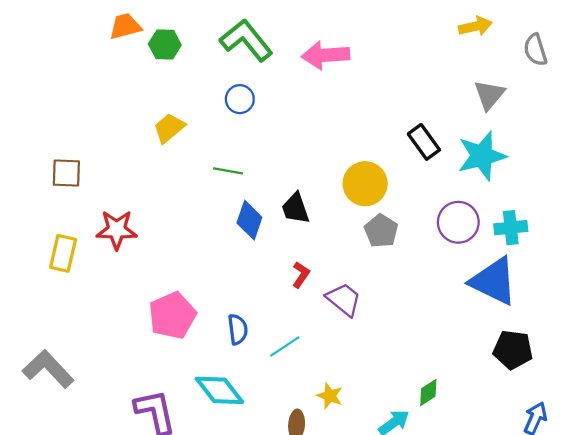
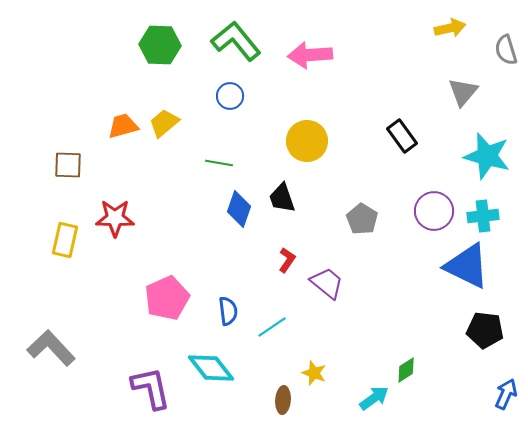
orange trapezoid: (125, 26) -> (123, 126), moved
green hexagon: (165, 44) -> (160, 45), size x1.4
cyan star: (482, 156) -> (487, 156), moved, turned 30
yellow circle: (365, 184) -> (307, 141), moved

